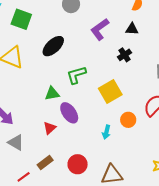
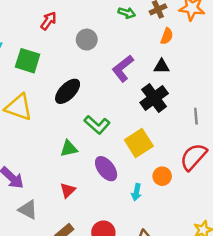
black cross: (125, 55) -> (154, 98), size x1.6
green L-shape: (76, 75) -> (97, 125), turned -120
purple ellipse: (69, 113) -> (106, 169), moved

